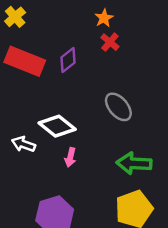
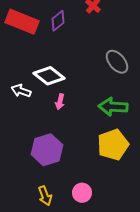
gray ellipse: (118, 107) -> (117, 62), moved

